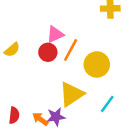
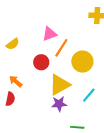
red circle: (48, 52) -> (41, 62), moved
purple star: (56, 117) -> (59, 104), moved
orange arrow: (40, 119) -> (16, 81), moved

